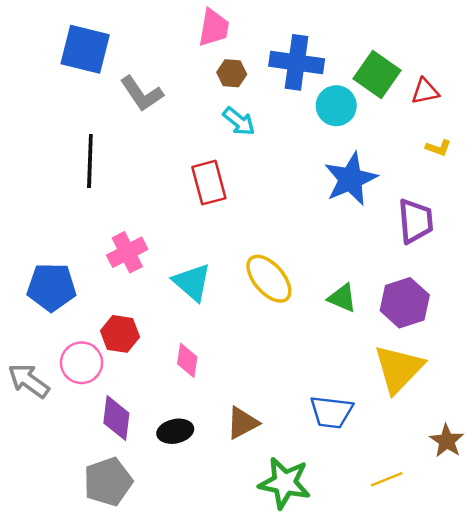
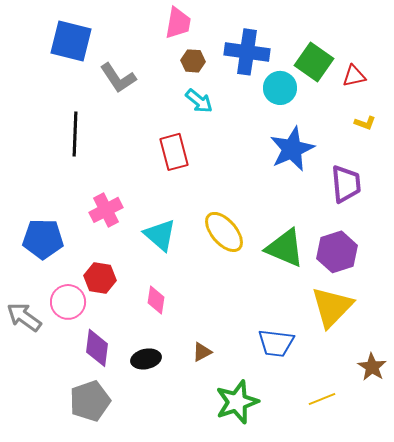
green triangle: (342, 298) -> (285, 248), size x1.6
brown triangle: (243, 423) -> (202, 352), size x0.7
green star: (285, 483) -> (237, 402), turned -30

